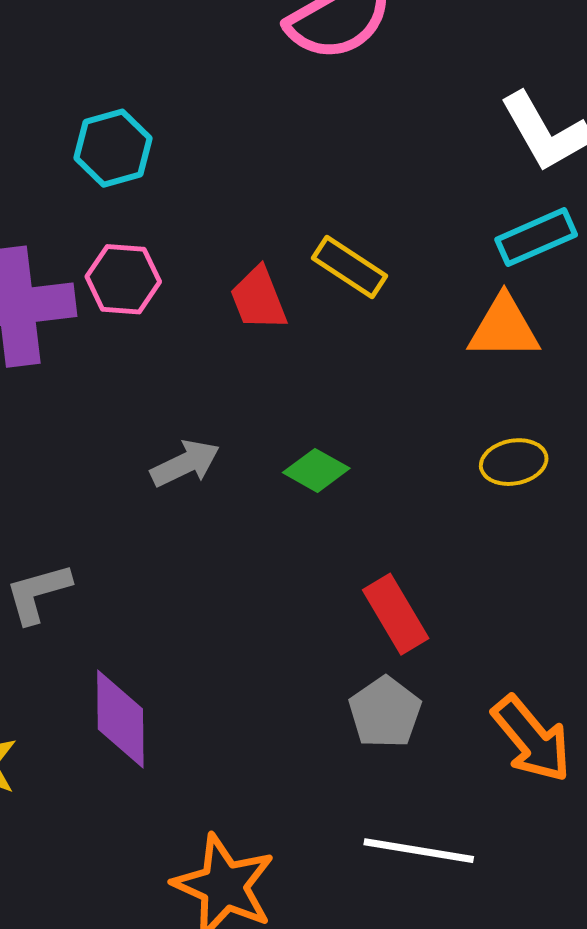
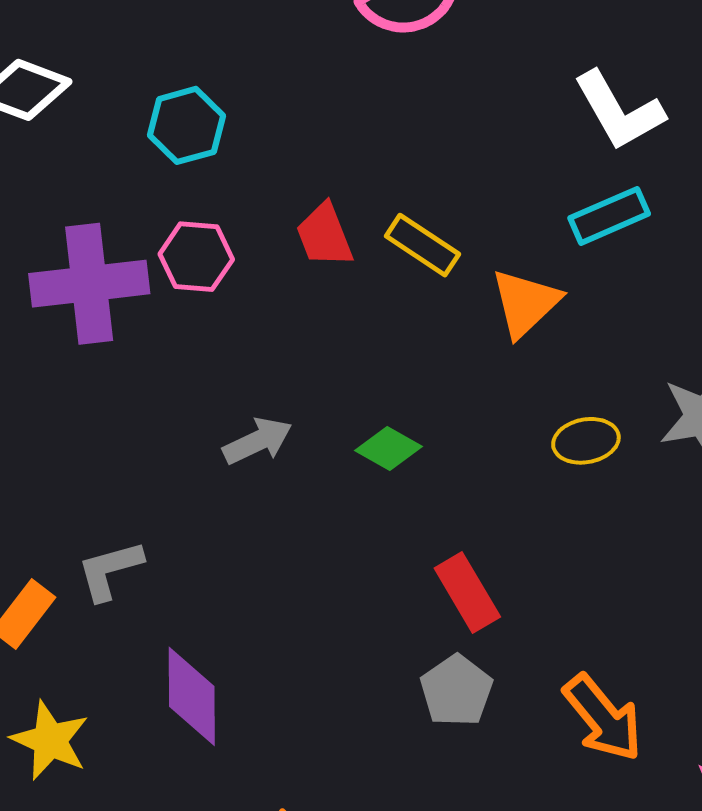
red trapezoid: (258, 299) -> (324, 235), moved
orange triangle: (504, 328) -> (525, 303), moved, turned -44

